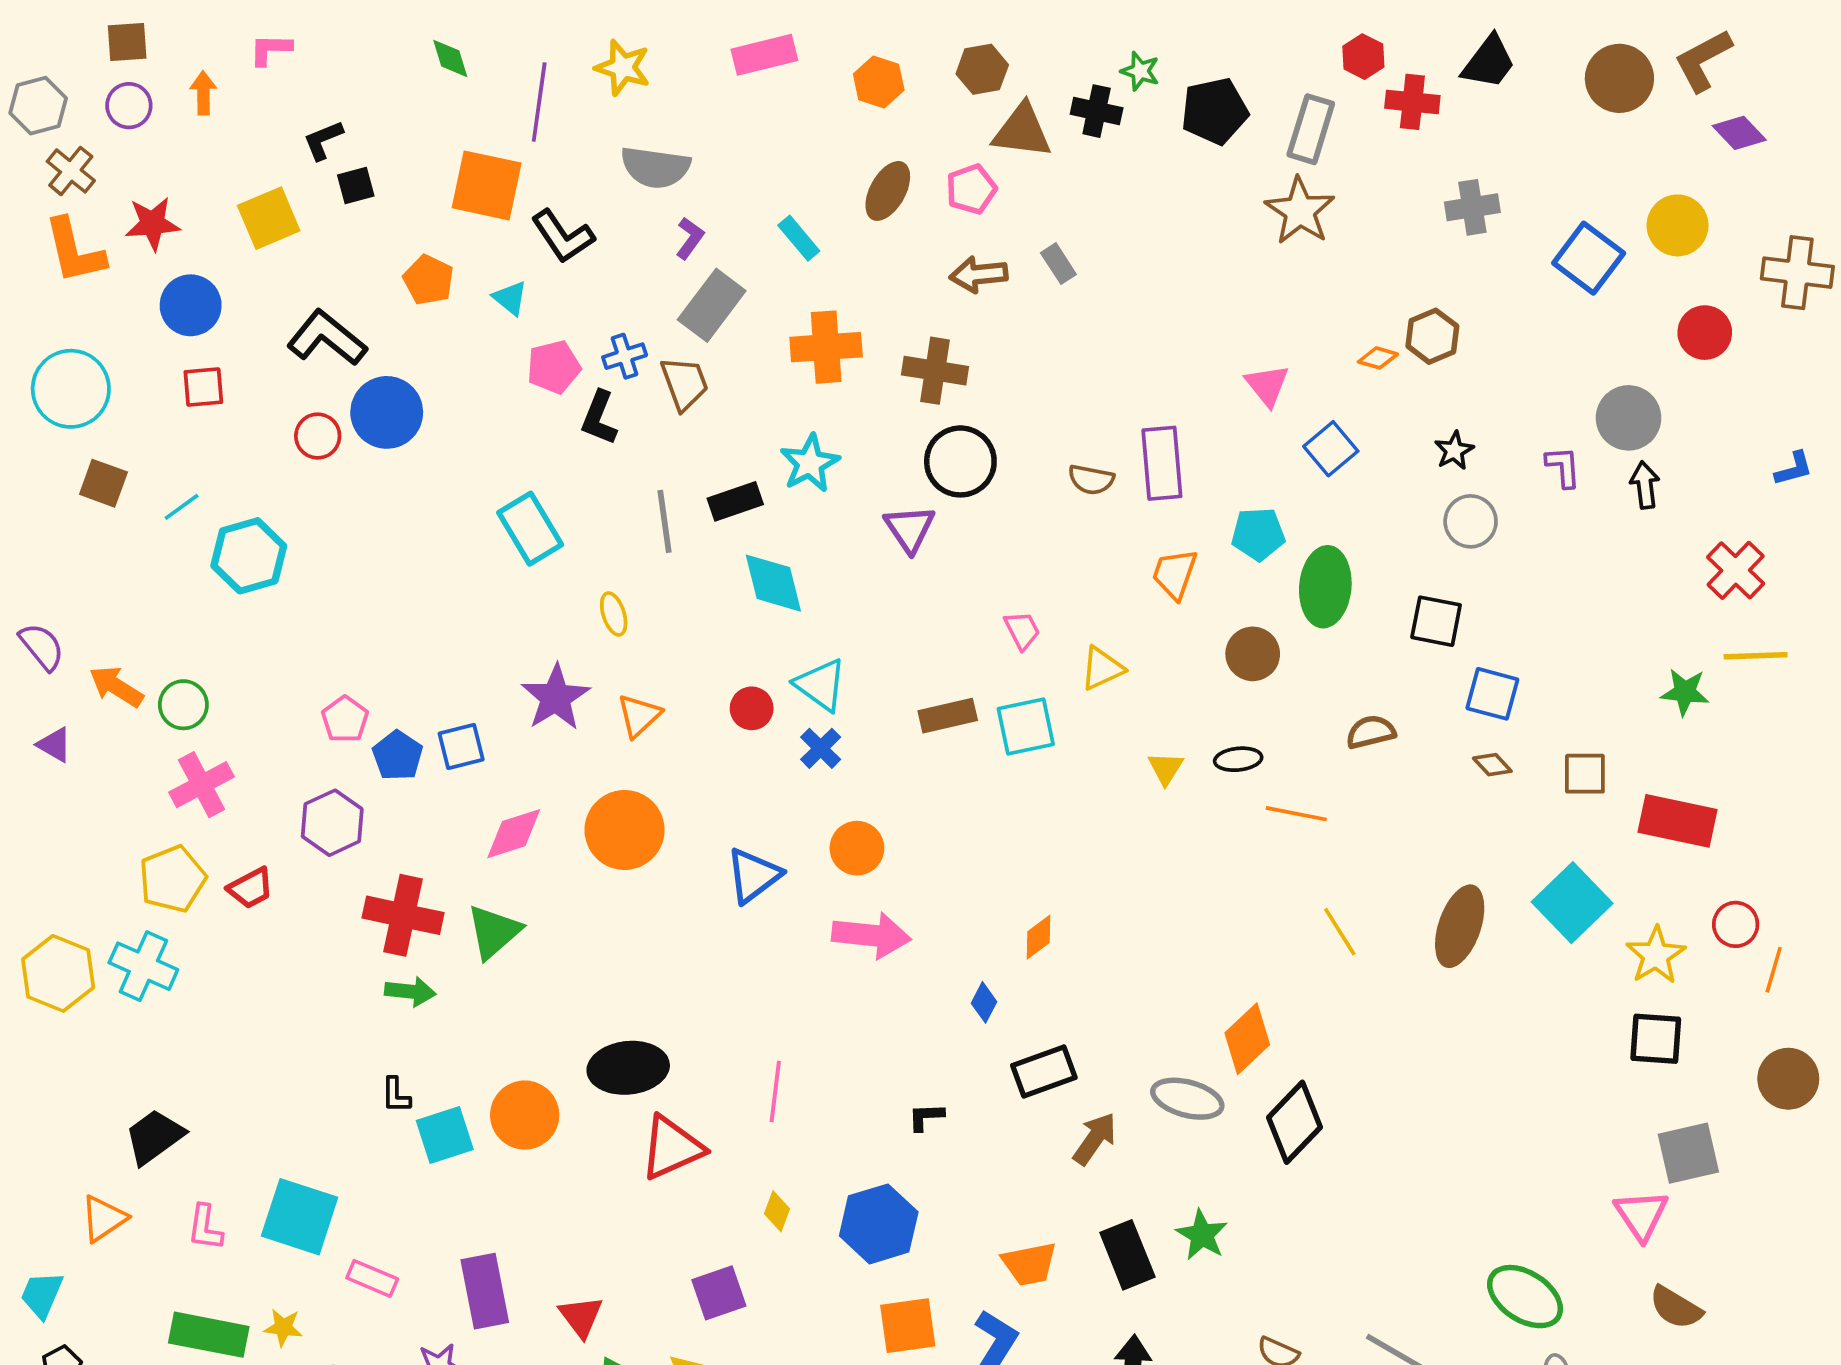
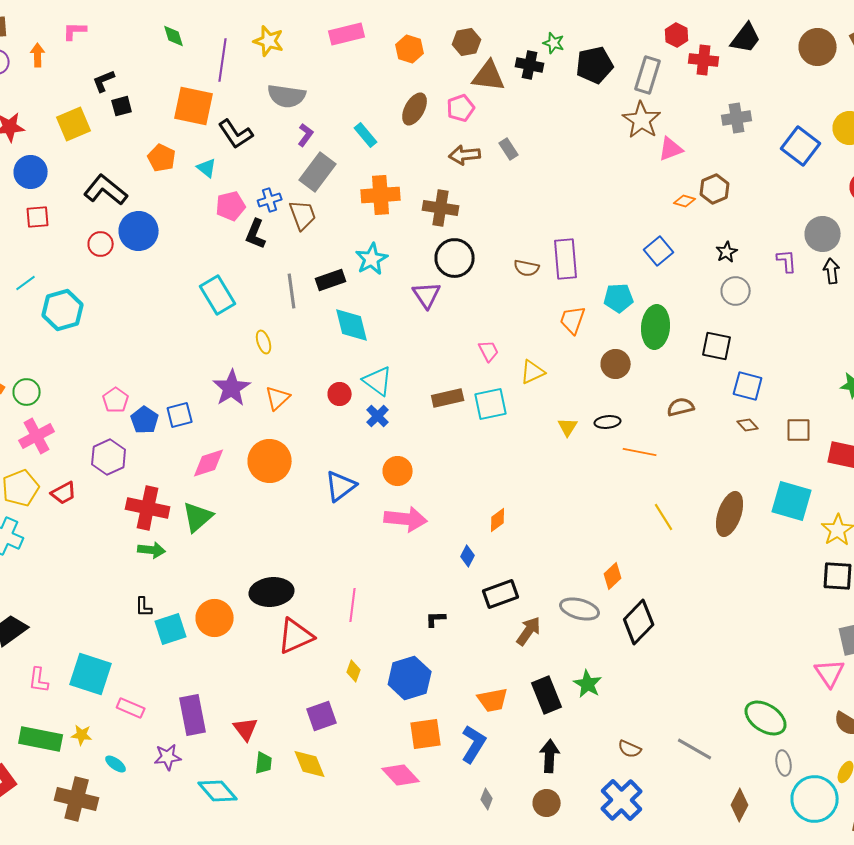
pink triangle: (1267, 385) -> (671, 149), moved, turned 48
cyan square: (1572, 903) -> (792, 501), turned -30
orange diamond: (1247, 1039) -> (613, 576), size x0.7

